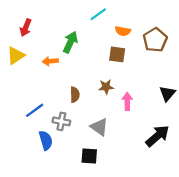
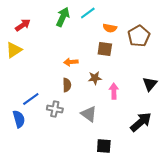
red arrow: (26, 28) -> (23, 25), turned -147
green arrow: (70, 42) -> (63, 17), moved
orange arrow: (50, 61) -> (71, 62), moved
blue semicircle: (46, 140) -> (19, 119), moved
black square: (89, 156) -> (104, 146), moved

